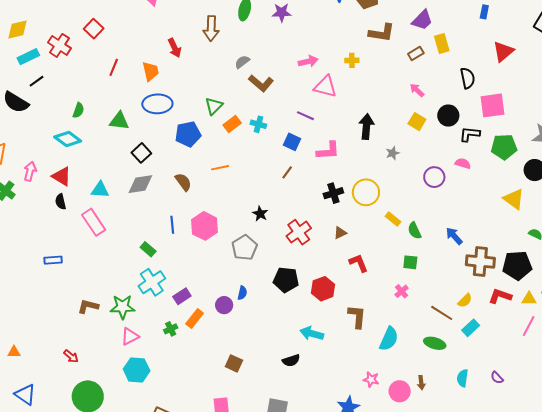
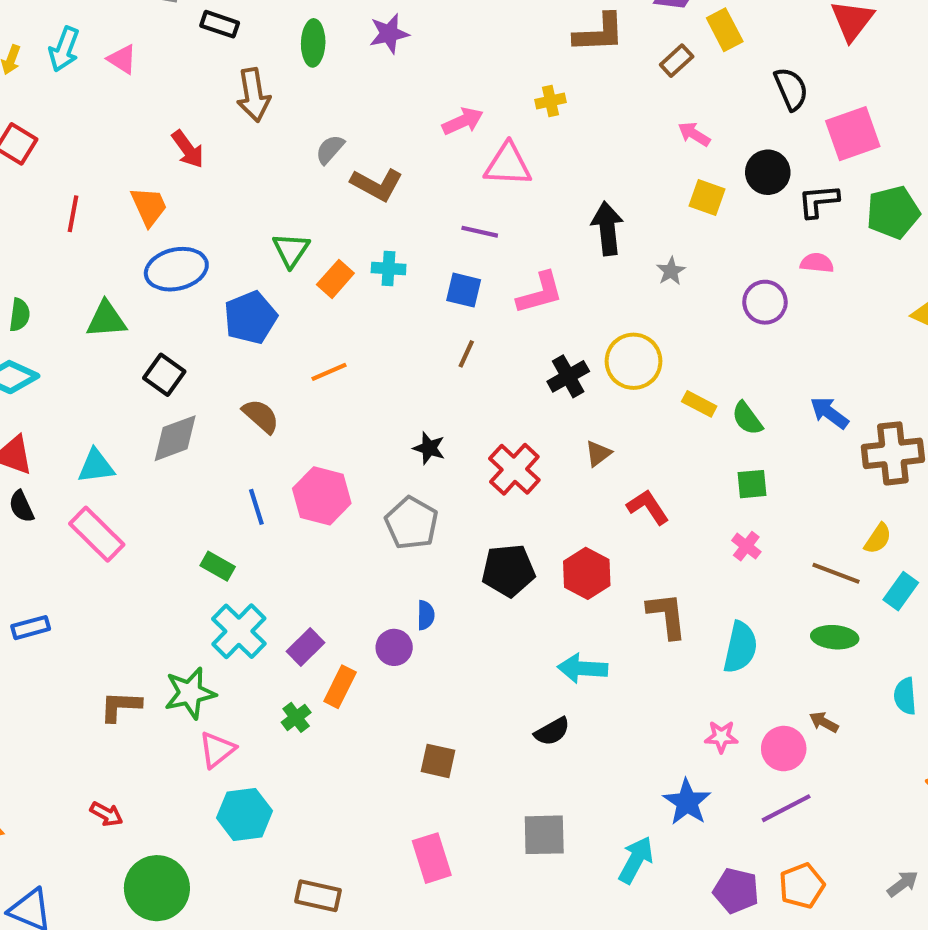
brown arrow: (421, 383) -> (824, 722), turned 136

